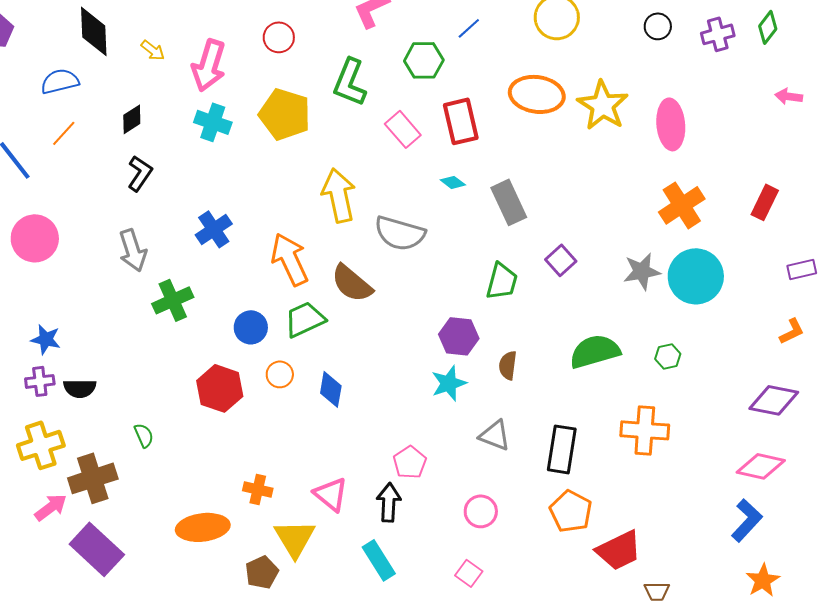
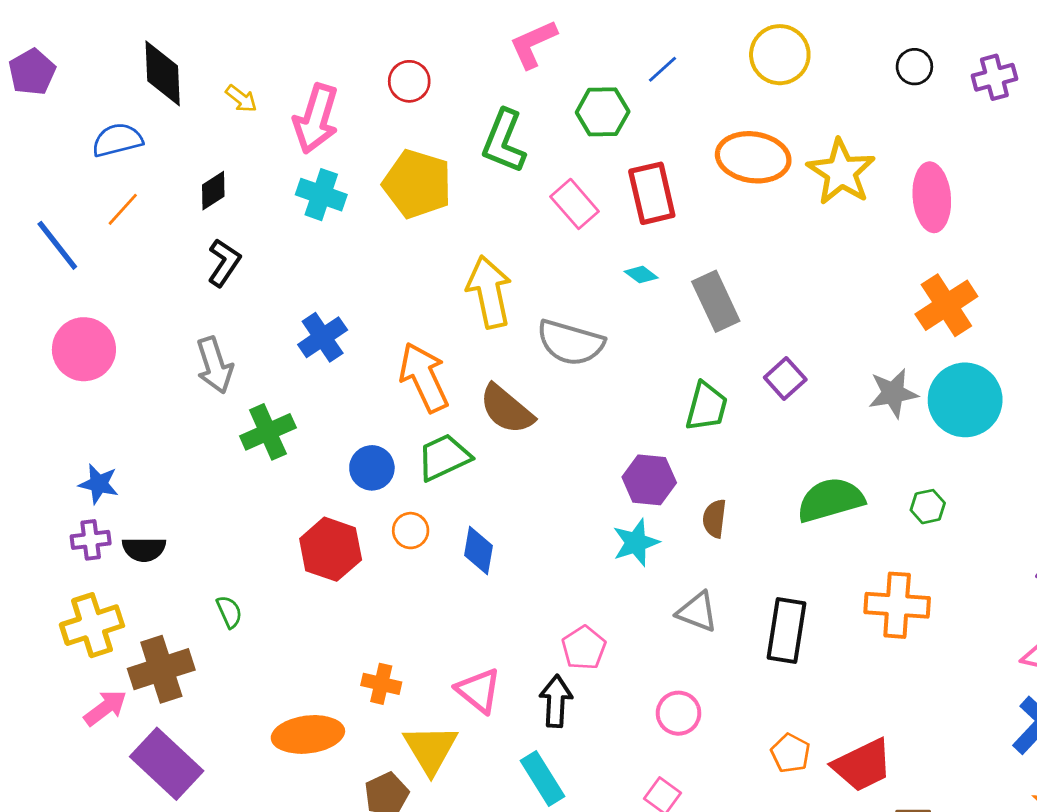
orange pentagon: (571, 511) -> (790, 753), moved, size x0.7

